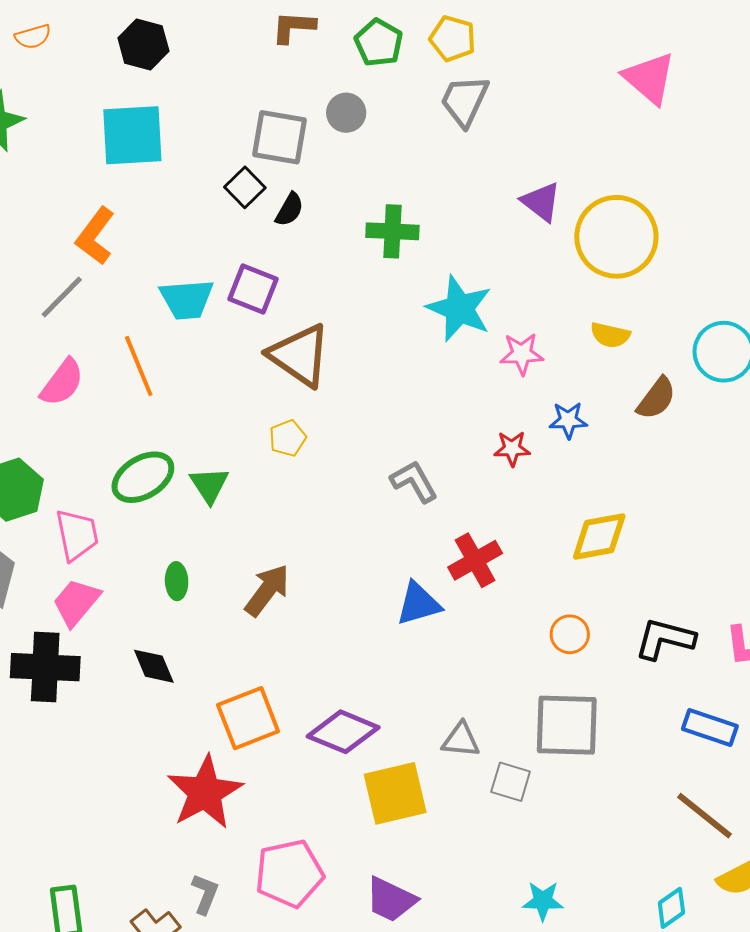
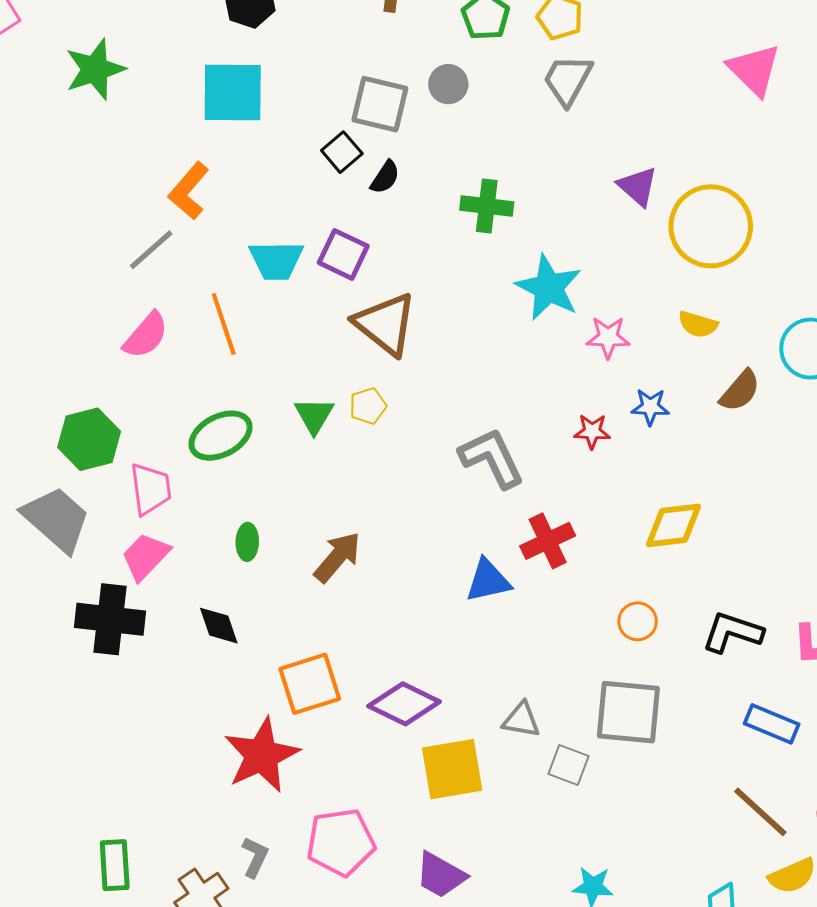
gray L-shape: (414, 481) -> (492, 458), size x1.4
green triangle: (209, 485) -> (314, 415), moved

